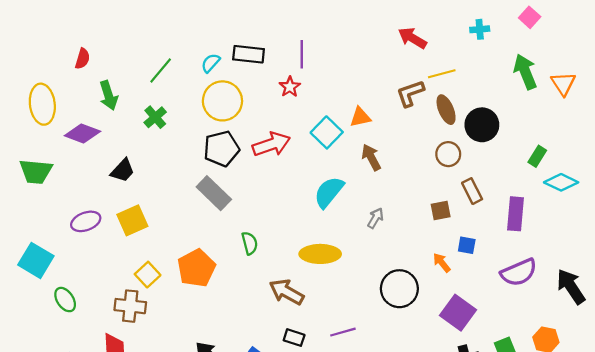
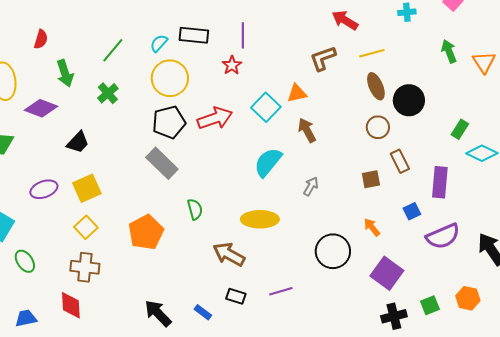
green arrow: (525, 72) -> (449, 51), size x0.7
brown L-shape: (410, 93) -> (323, 58), moved
blue square: (467, 245) -> (412, 211), moved, turned -36
yellow square: (148, 275) -> (86, 227), moved

